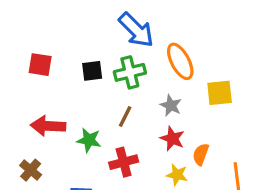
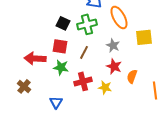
red square: (40, 65) -> (60, 46), moved
black square: (92, 71) -> (63, 23), turned 32
yellow star: (177, 175) -> (105, 87), moved

